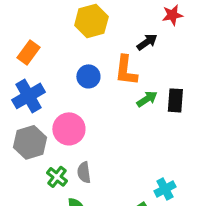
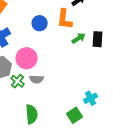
gray semicircle: (84, 172) -> (37, 79), moved, turned -80
green cross: (57, 177) -> (18, 81), moved

